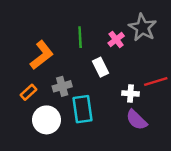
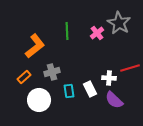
white rectangle: (100, 67) -> (90, 89), moved
cyan rectangle: (83, 109) -> (69, 91), size x0.6

